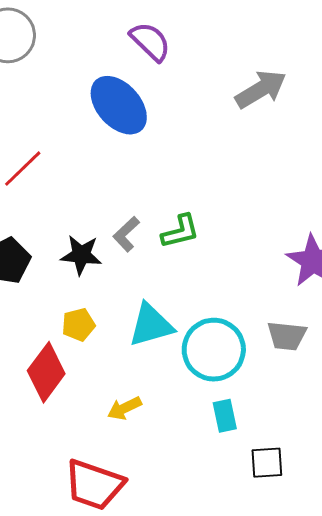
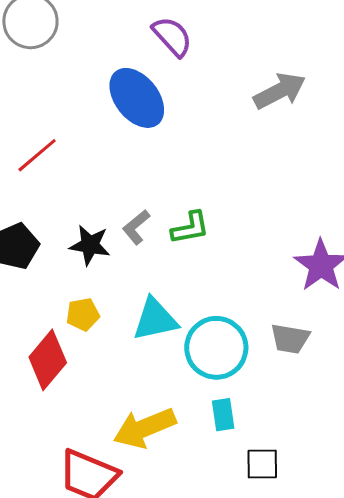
yellow arrow: (124, 408) -> (145, 428), moved, size x1.8

